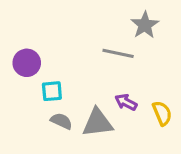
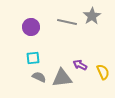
gray line: (118, 53) -> (67, 22), moved
purple circle: (27, 63) -> (31, 27), moved

